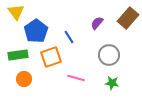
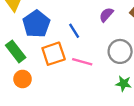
green rectangle: (18, 55) -> (16, 51), turned 60
pink line: (76, 78) -> (82, 62), moved

